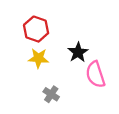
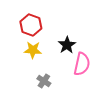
pink semicircle: (95, 74) -> (82, 64), turned -150

